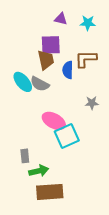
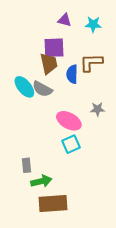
pink ellipse: (54, 121) -> (69, 121), moved
cyan square: (67, 136) -> (71, 144), size x0.7

